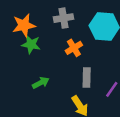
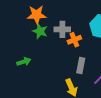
gray cross: (64, 18) -> (62, 29), moved
green arrow: (41, 83) -> (24, 62), moved

